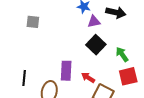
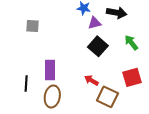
green arrow: (122, 54) -> (131, 43), moved
purple rectangle: (66, 71) -> (50, 70), moved

